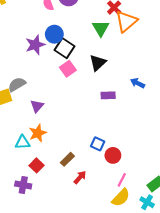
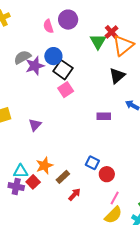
green triangle: (101, 28) -> (98, 41), moved
black triangle: (98, 63) -> (117, 76), moved
gray semicircle: (17, 84) -> (22, 57), moved
orange star: (38, 133) -> (44, 165), moved
cyan triangle: (23, 142) -> (21, 171), moved
purple cross: (23, 185) -> (16, 187), moved

